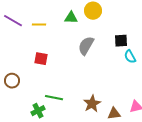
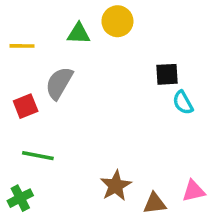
gray semicircle: (86, 46) -> (59, 83), moved
red square: (41, 59) -> (26, 106), turned -32
green line: (54, 98) -> (38, 156), moved

